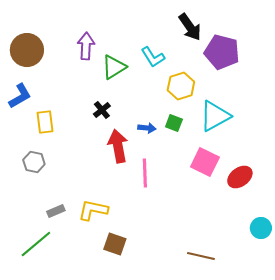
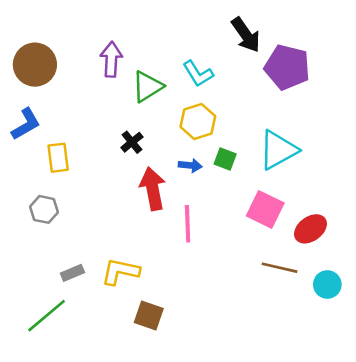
yellow hexagon: (181, 86) -> (198, 121), moved
cyan circle: (261, 228) -> (327, 284), moved
brown line: (201, 256) -> (279, 268), moved

